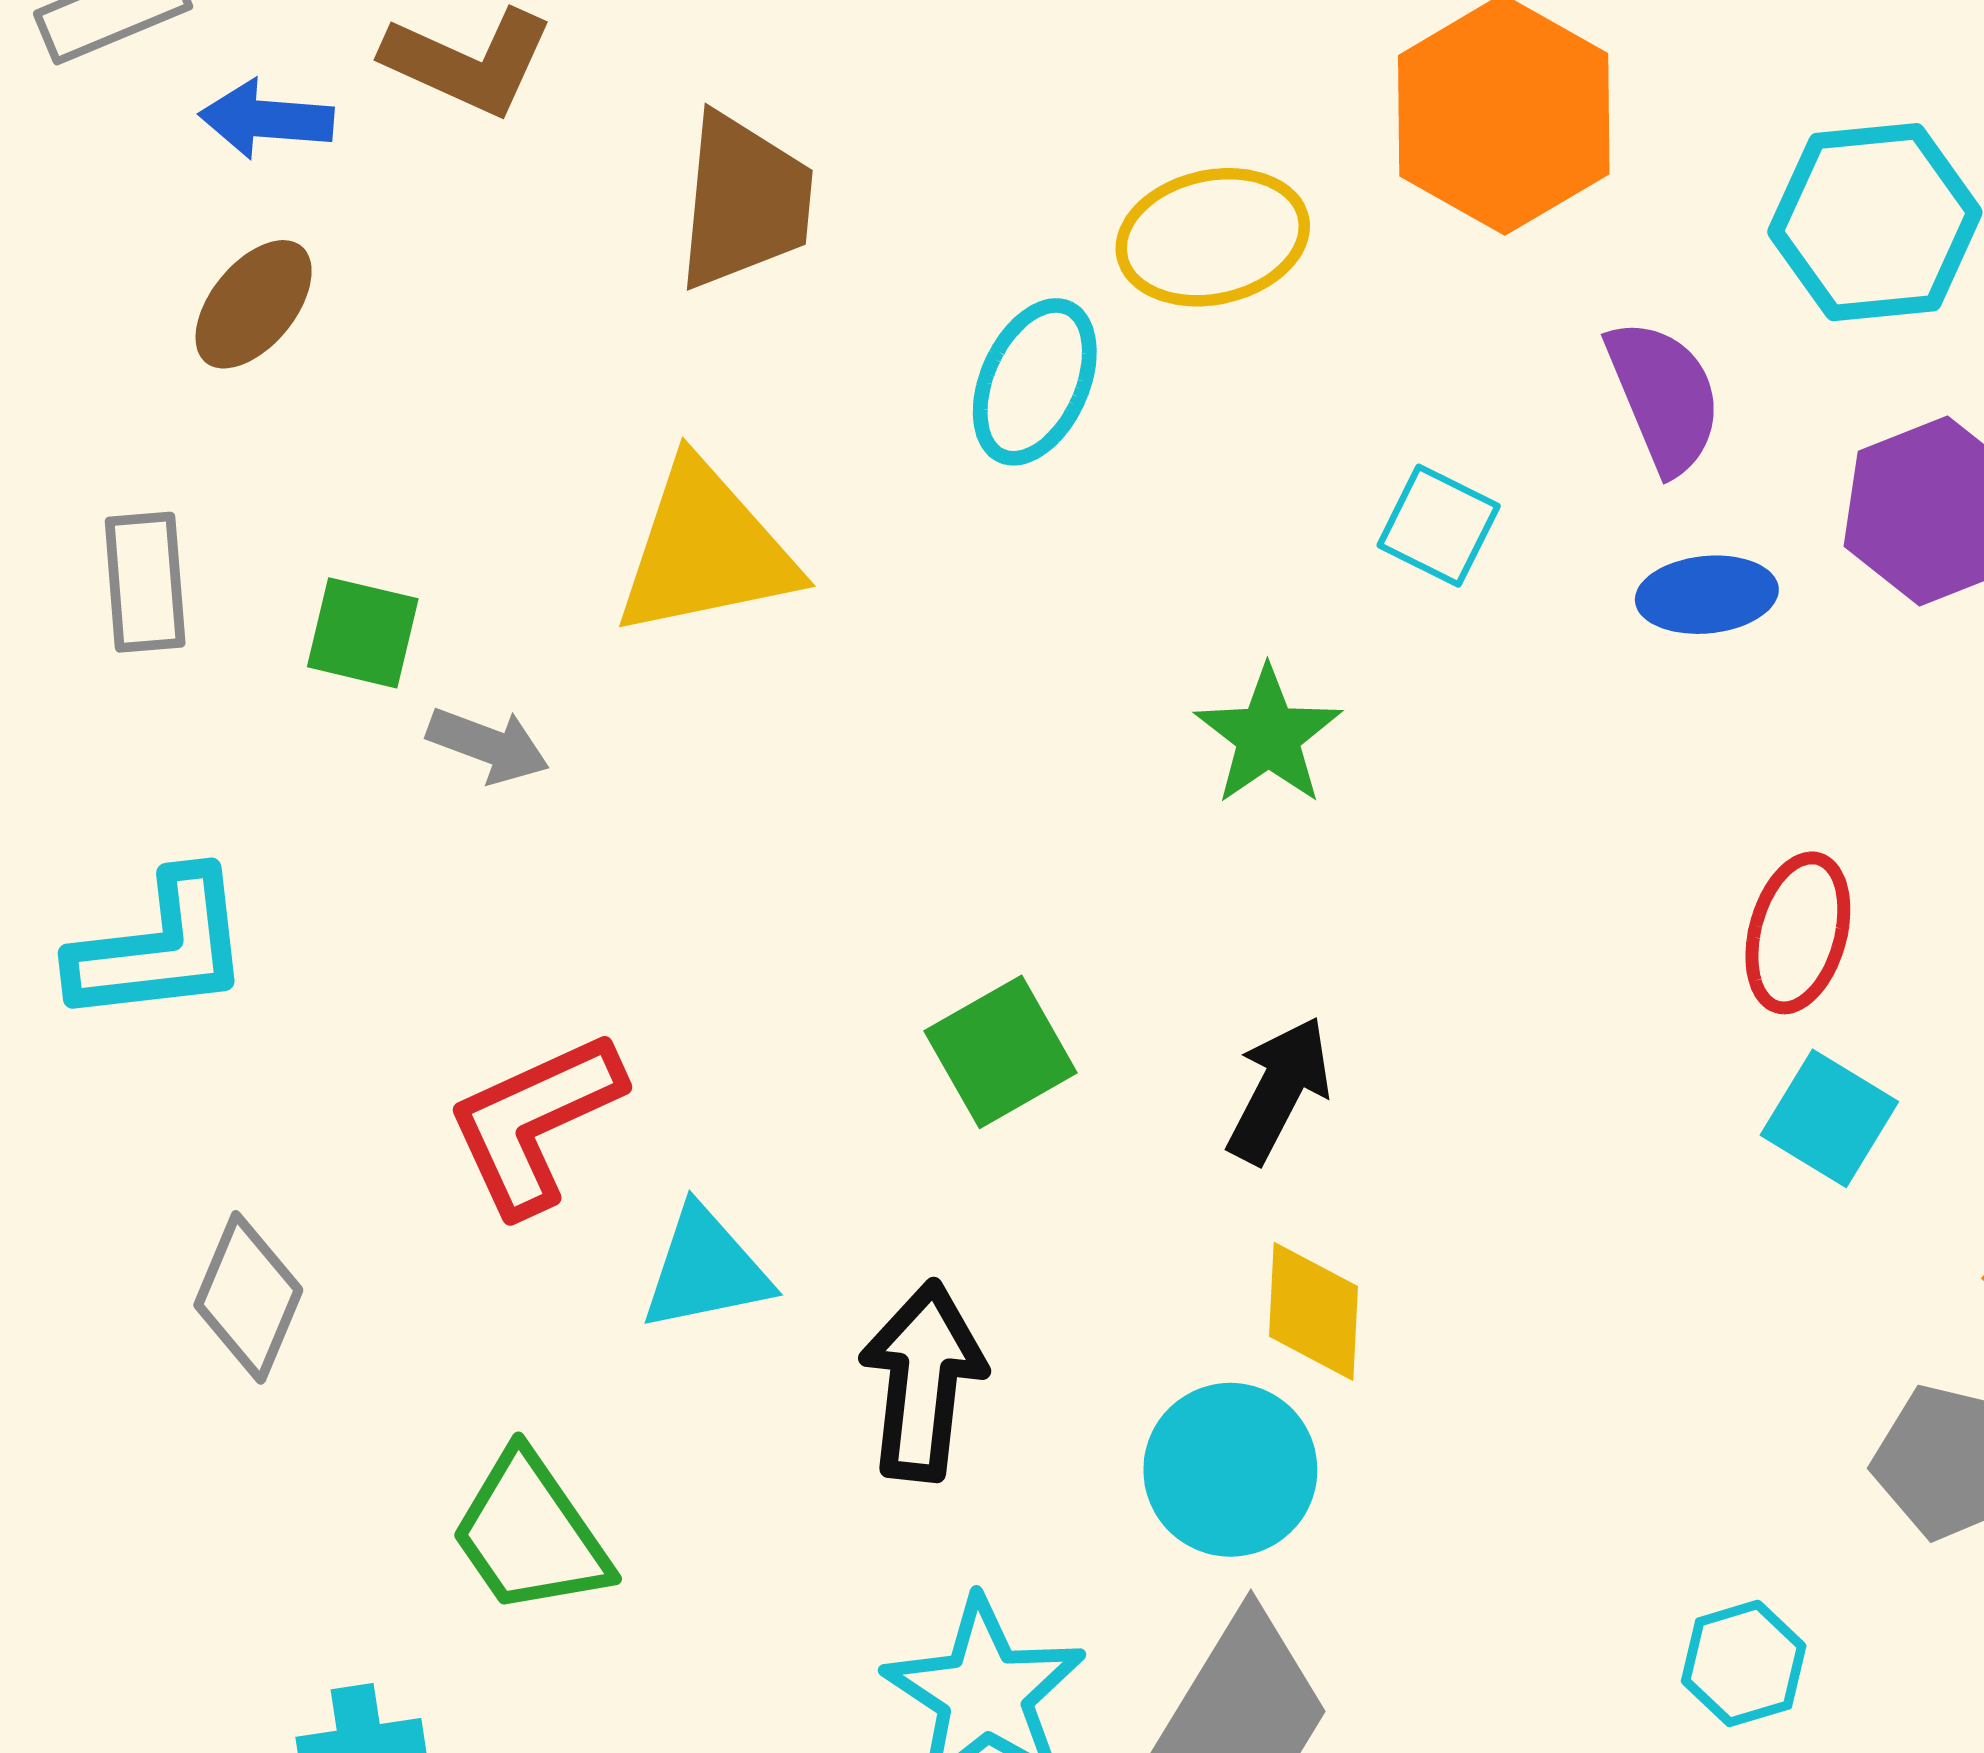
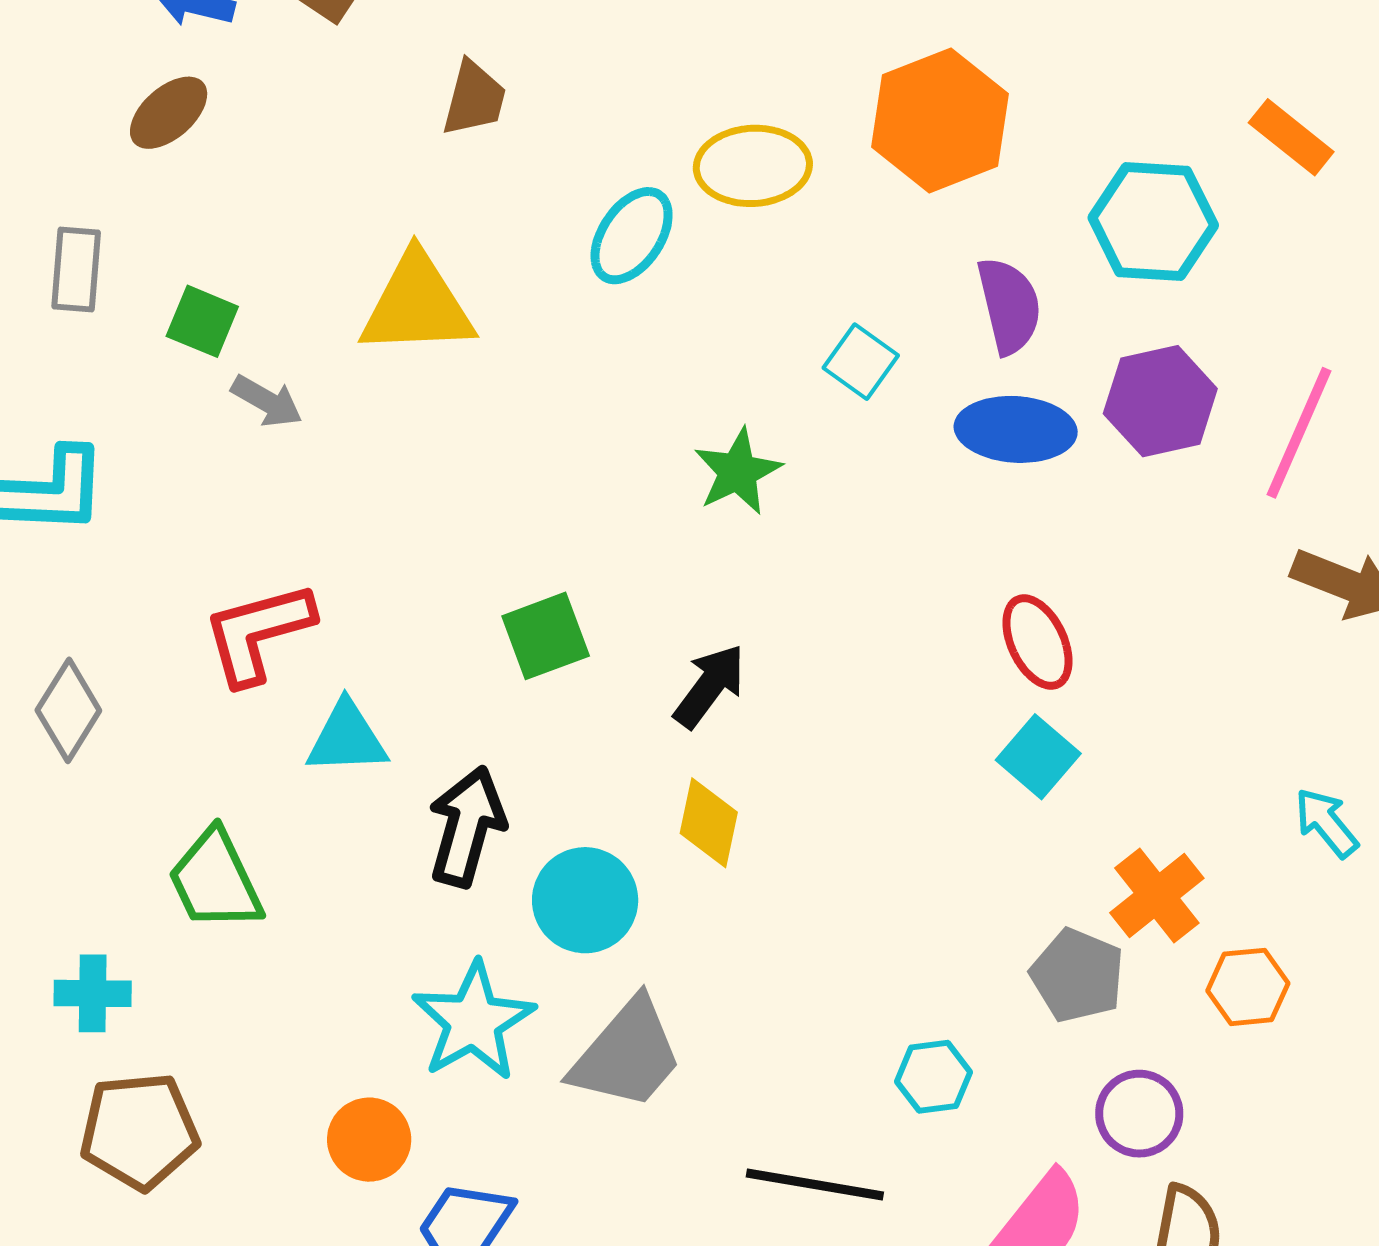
brown trapezoid: (744, 201) -> (474, 98), size x0.7
blue ellipse: (1707, 595) -> (1016, 429), size x1.4
red ellipse: (1798, 933) -> (1037, 642), turned -50
cyan circle: (1230, 1470) -> (585, 900), moved

